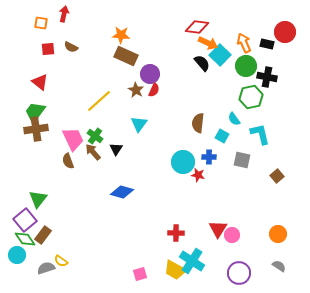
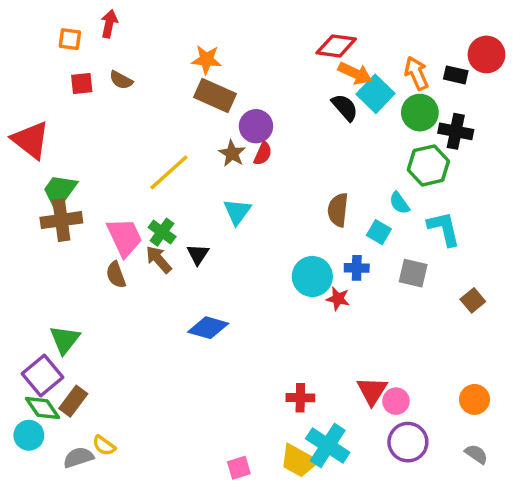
red triangle: (40, 82) -> (31, 140), moved, size x1.4
purple circle: (239, 273) -> (408, 442), moved

